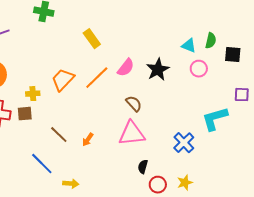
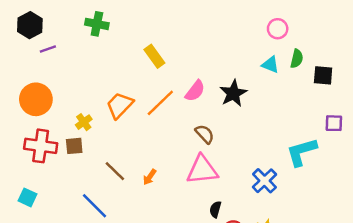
pink circle: (199, 69) -> (278, 29), moved
yellow cross: (33, 94) -> (84, 122), turned -32

